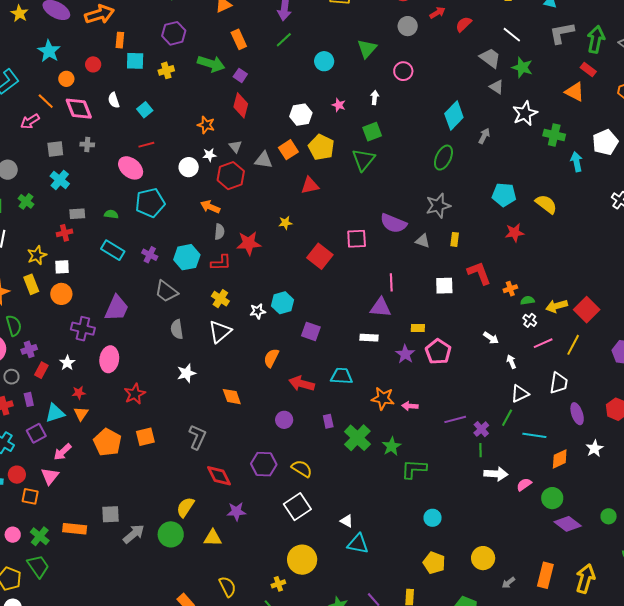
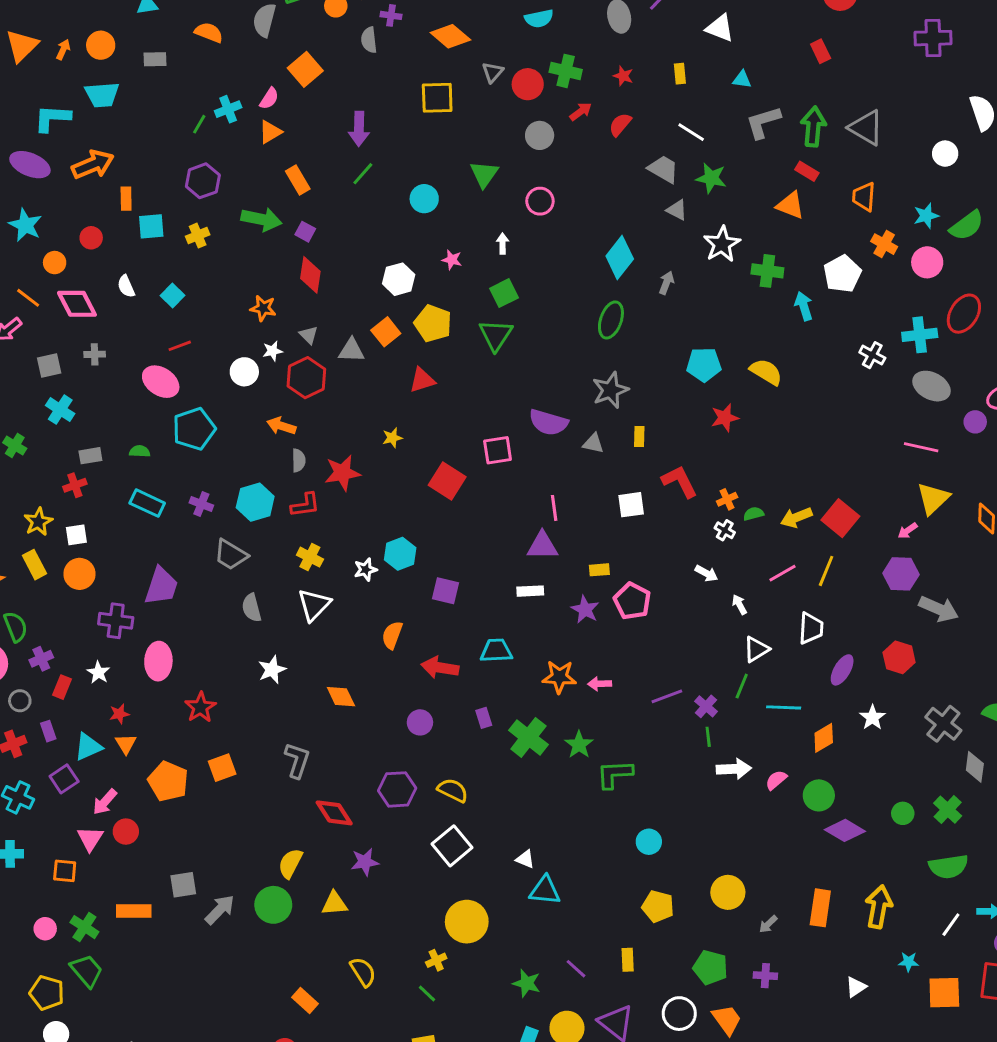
white cross: (530, 320) -> (725, 530), moved
purple ellipse: (577, 414) -> (842, 670), turned 55
red circle: (17, 475) -> (126, 832), moved

